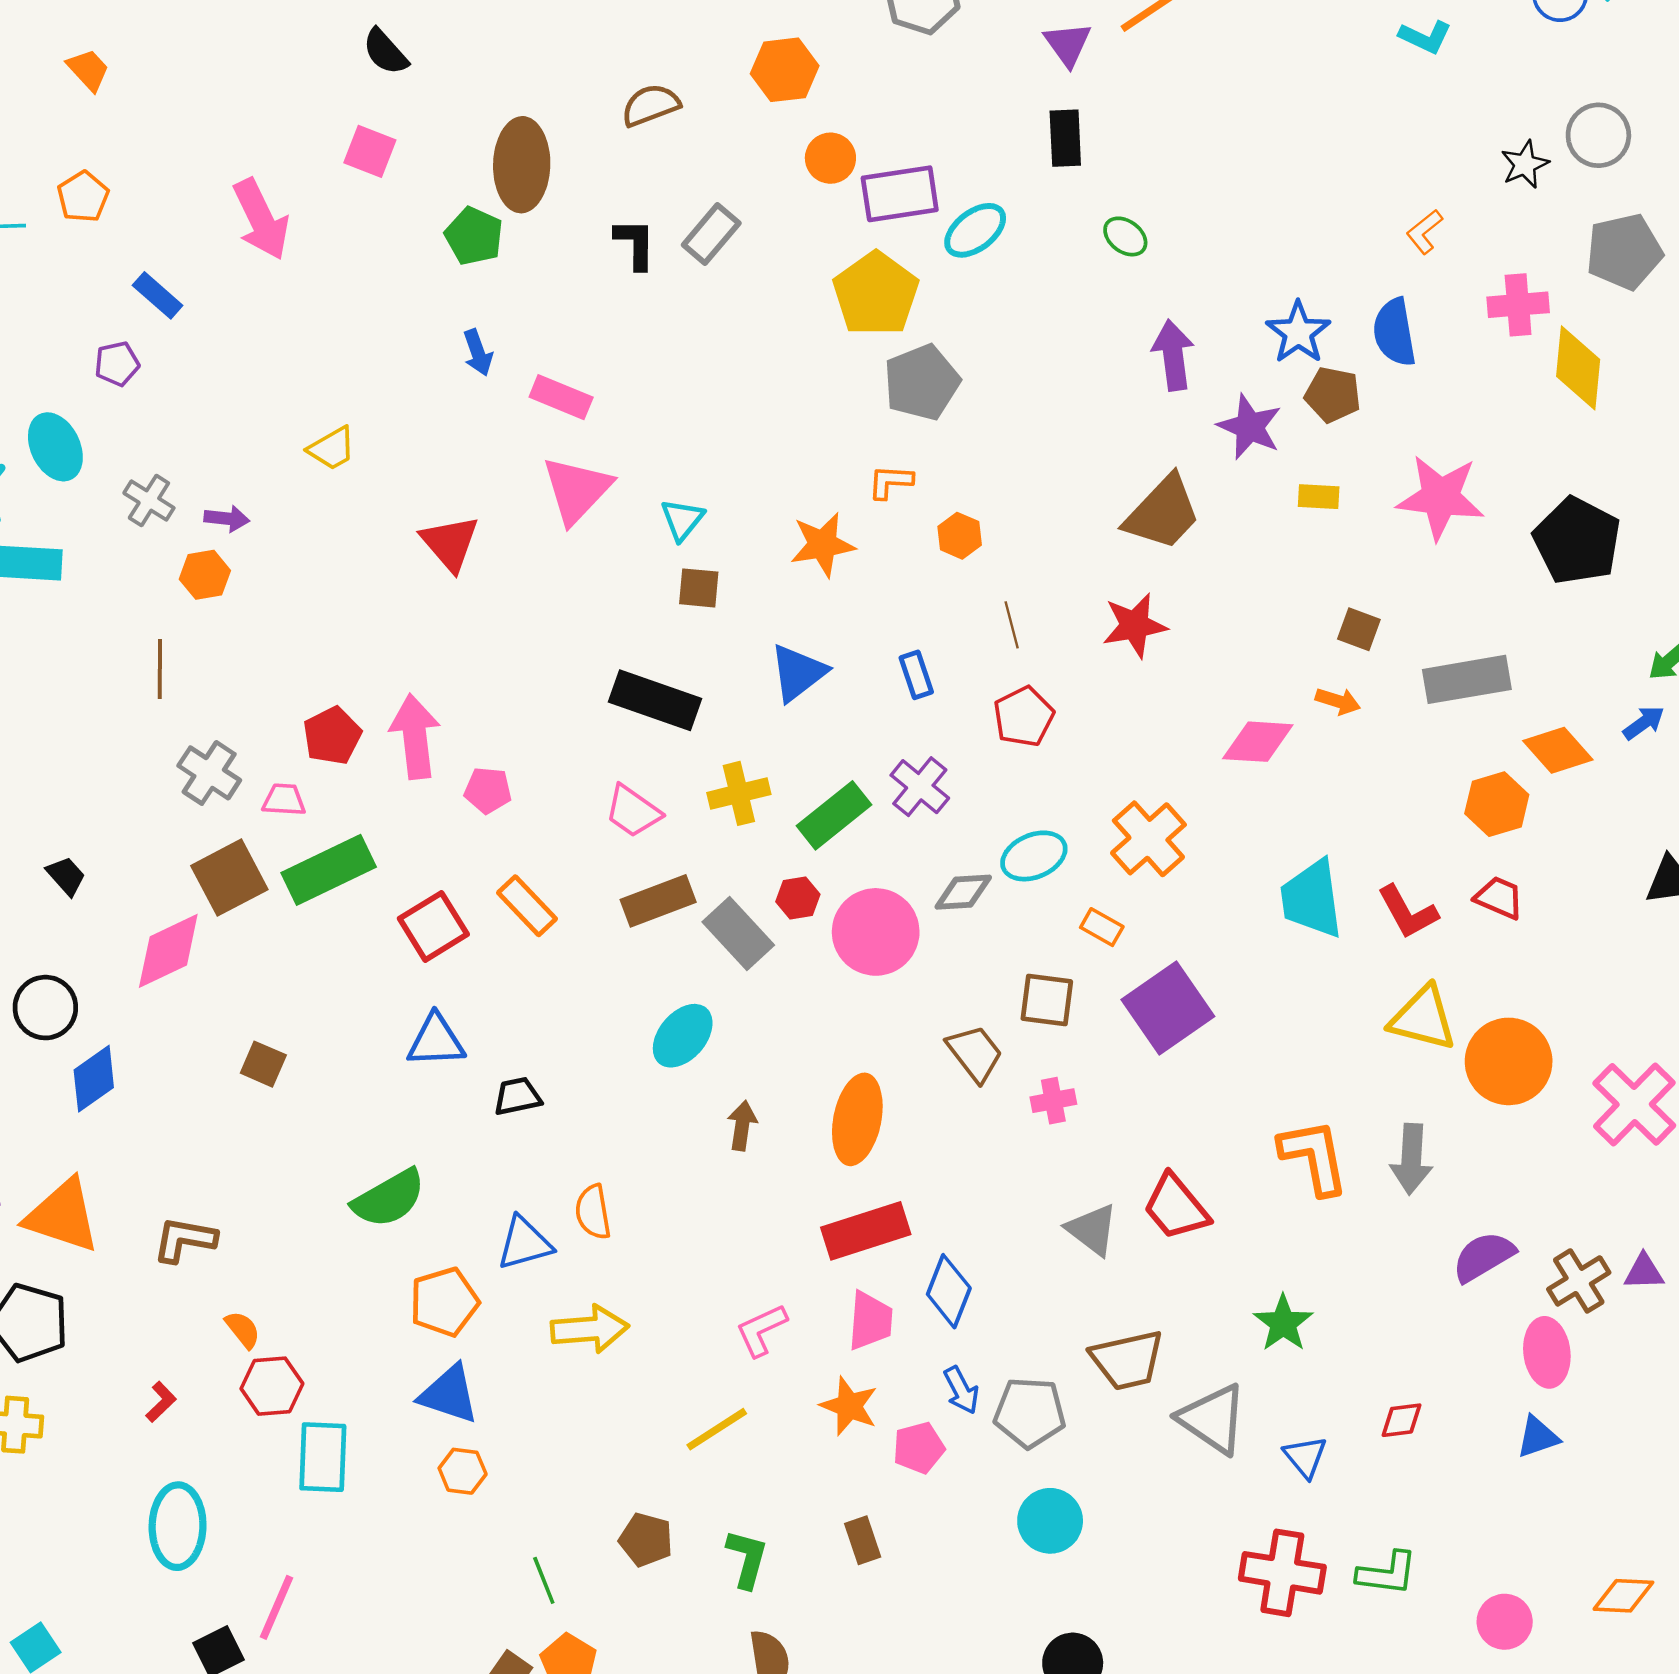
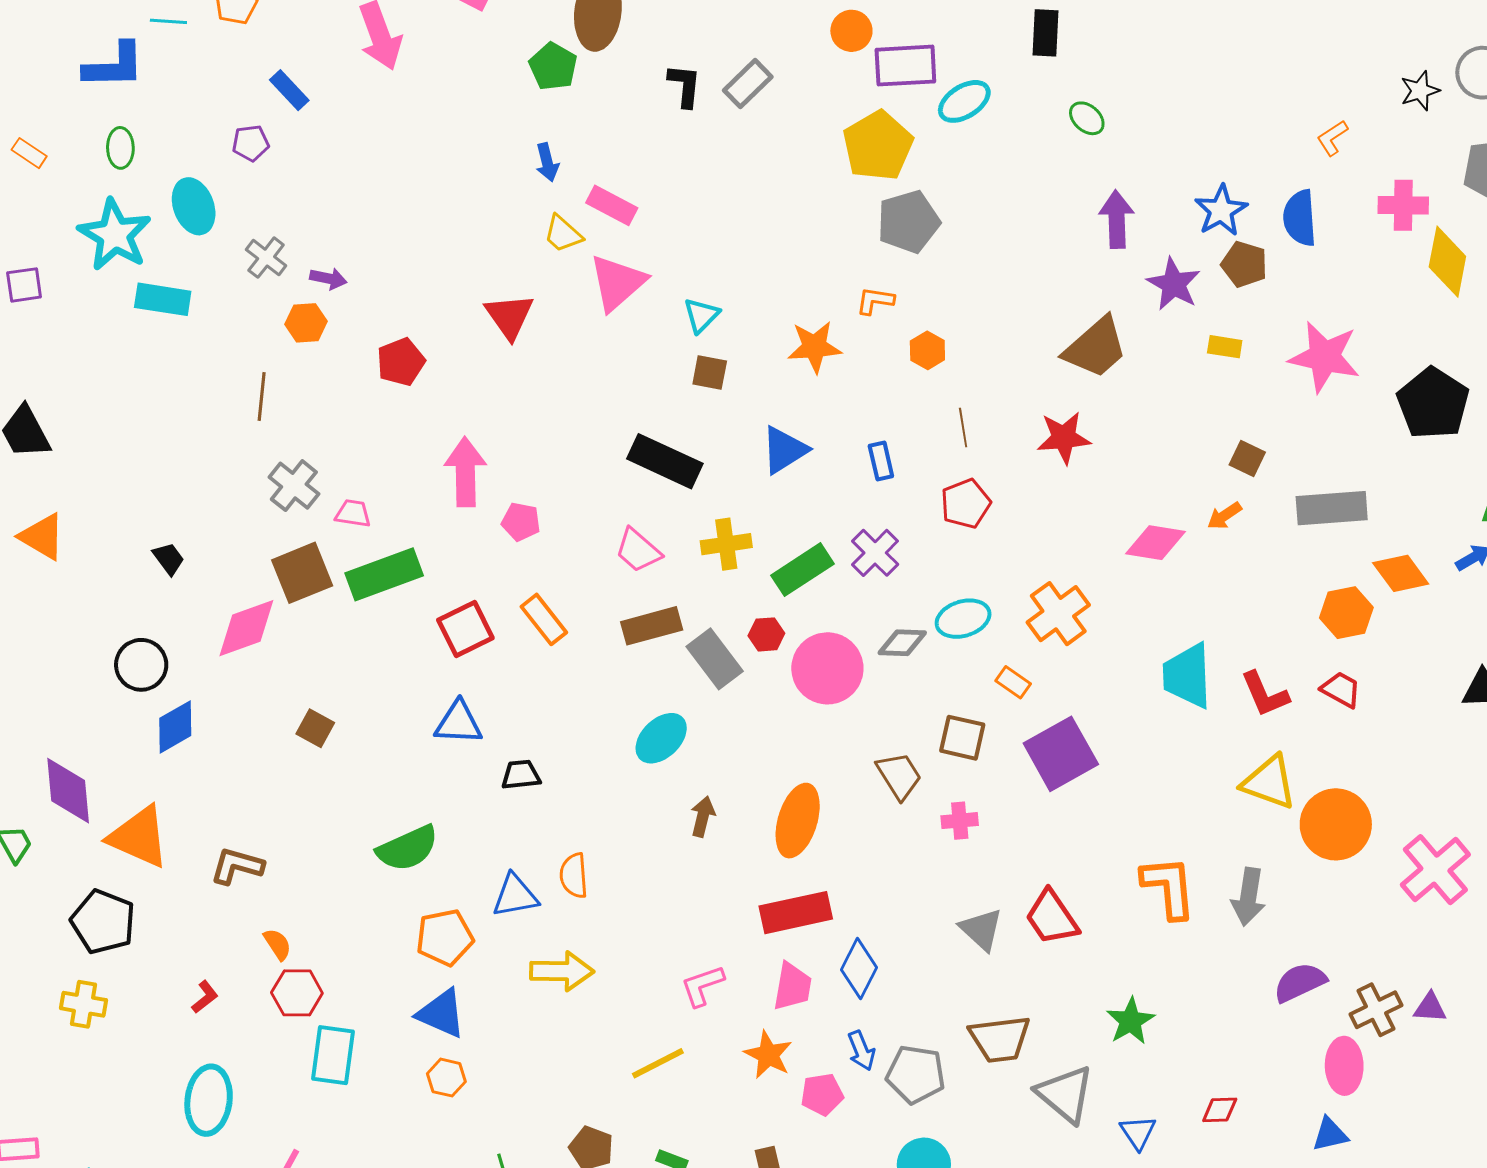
yellow trapezoid: (332, 448) -> (563, 234), moved, turned 66
orange arrow: (1338, 701) -> (1224, 516), turned 123
red pentagon: (332, 736) -> (401, 362), moved

